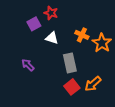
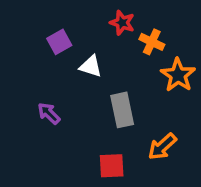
red star: (51, 13) -> (122, 23), moved
orange cross: (82, 35) -> (152, 42), moved
red square: (72, 87) -> (112, 166), moved, turned 35

